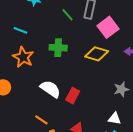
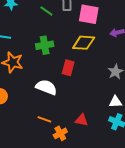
pink square: (108, 27) -> (89, 14), turned -30
red rectangle: (73, 96) -> (68, 68), moved

